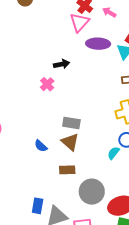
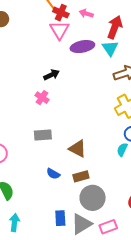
gray rectangle: (71, 123) -> (43, 135), moved
blue semicircle: (41, 146) -> (53, 174), moved
gray circle: (92, 192) -> (93, 198), moved

